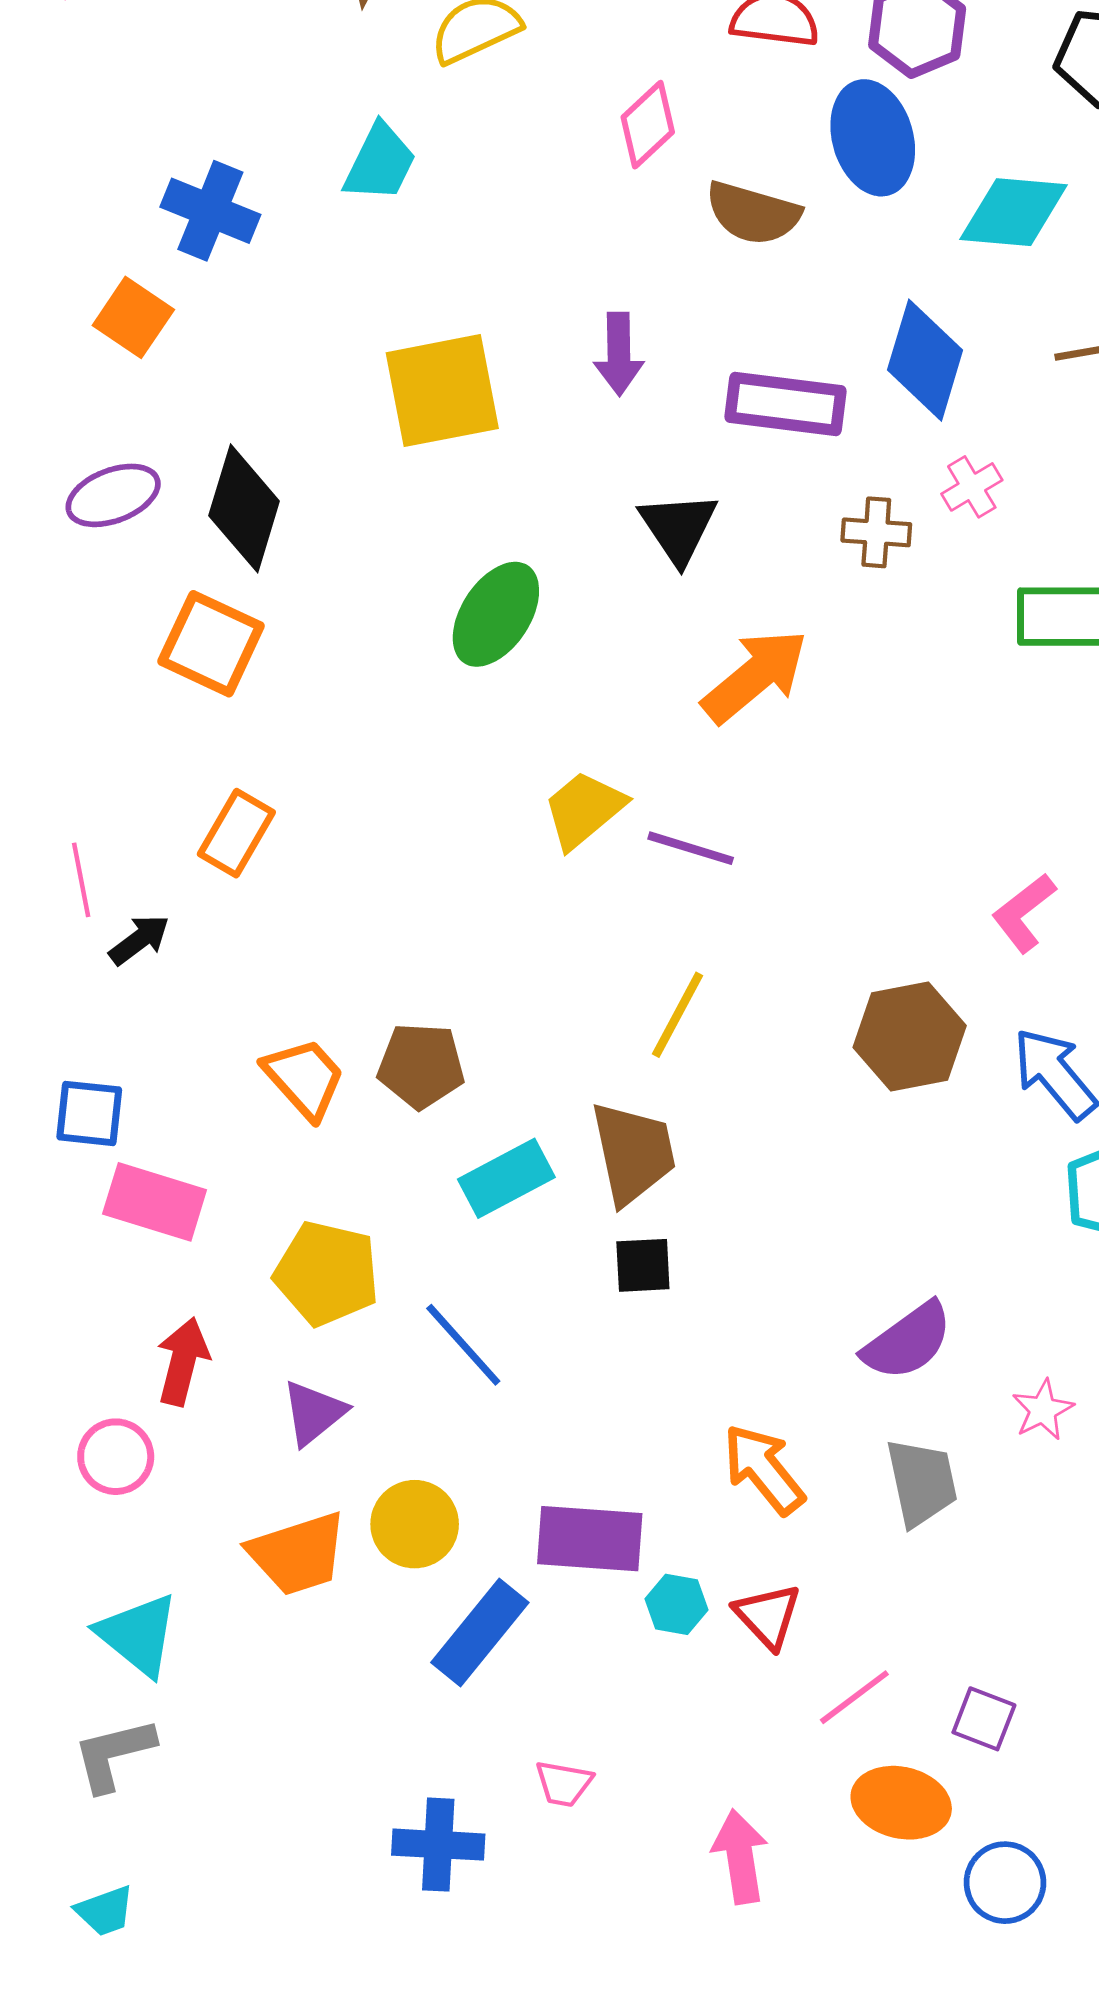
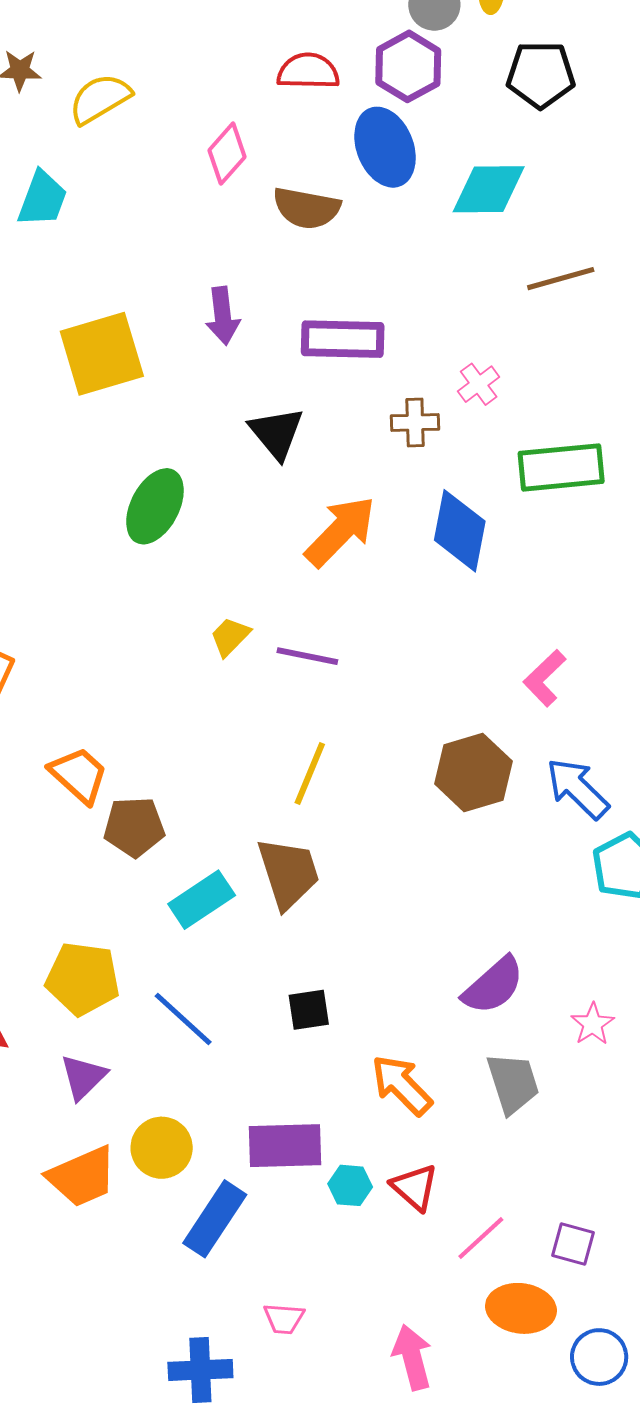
blue diamond: (925, 360) -> (460, 531), moved
yellow trapezoid: (584, 810) -> (230, 637), size x0.7
orange trapezoid: (304, 1078) -> (79, 775), moved
black square: (643, 1265) -> (309, 1010), moved

